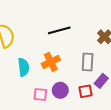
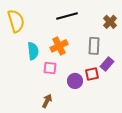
purple circle: (60, 90) -> (75, 81), moved
pink square: (40, 95) -> (50, 68), moved

